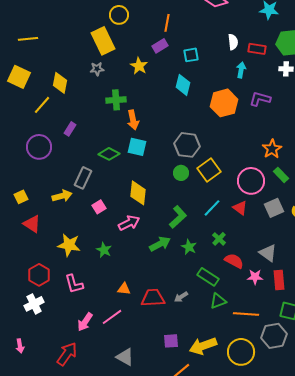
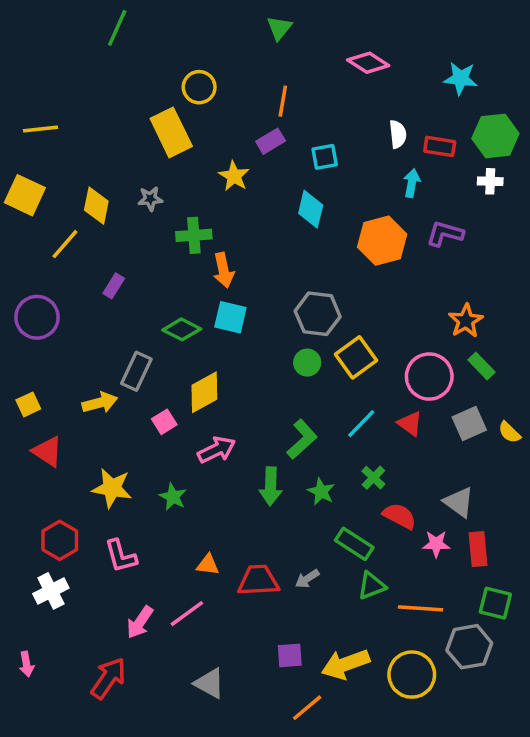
gray star: (97, 69) -> (150, 199), moved
purple circle: (39, 147) -> (37, 317), moved
yellow diamond: (138, 193) -> (204, 392), moved, turned 55
green arrow: (160, 244) -> (271, 486), turned 120

